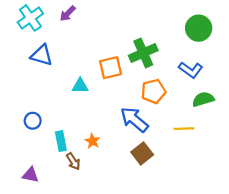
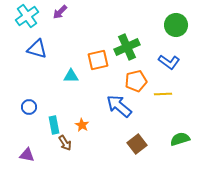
green semicircle: (203, 99) -> (180, 139), moved
yellow line: (184, 129) -> (163, 94), moved
brown square: (142, 153) -> (137, 144), moved

